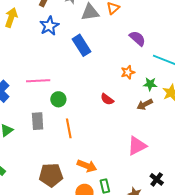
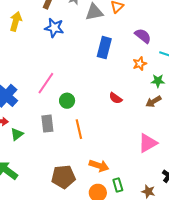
blue star: (49, 26) -> (54, 28), turned -30
blue rectangle: (82, 45) -> (104, 48), moved, turned 50
orange star: (128, 72) -> (140, 64), moved
pink line: (38, 81) -> (46, 83), turned -50

